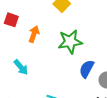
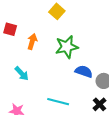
blue semicircle: (87, 69) -> (84, 72), turned 84

